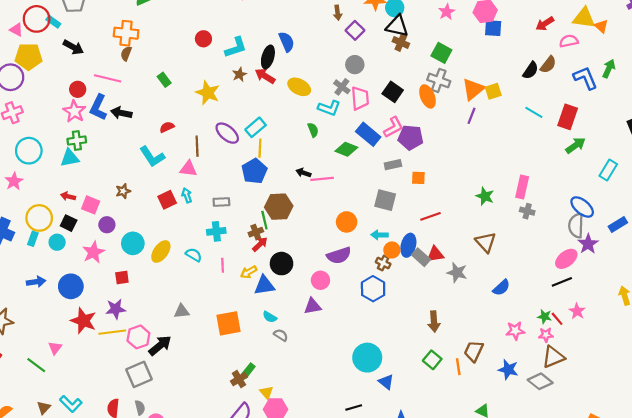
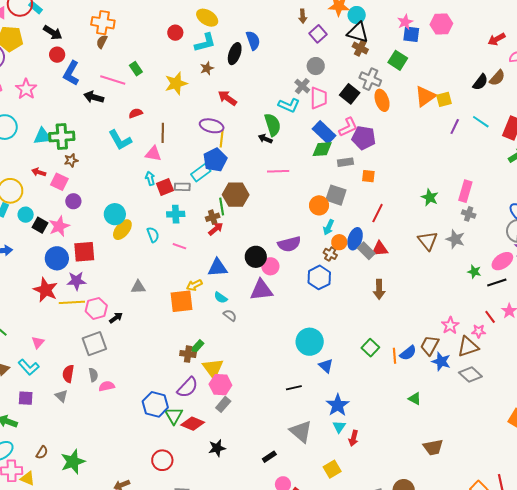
blue square: (493, 28) -> (411, 34), moved
red arrow: (265, 76) -> (227, 98), moved
pink line: (108, 78) -> (113, 80), moved
gray cross: (439, 80) -> (370, 79), moved
yellow ellipse: (299, 87) -> (207, 18), moved
red circle: (78, 89) -> (57, 55), moved
yellow star: (208, 93) -> (176, 83), turned 30
blue L-shape: (98, 107) -> (71, 73), moved
pink star: (74, 111) -> (26, 89), moved
purple line: (472, 116) -> (455, 127), moved
cyan rectangle: (256, 127) -> (201, 173), moved
green semicircle: (313, 130) -> (273, 125), size x1.6
purple ellipse: (227, 133) -> (212, 126), moved, turned -30
green cross: (77, 141) -> (62, 136), moved, size x1.4
green diamond: (346, 149) -> (322, 149), moved, turned -30
black arrow: (303, 173) -> (265, 139), moved
brown star: (123, 191) -> (71, 160), moved
red square: (167, 200) -> (165, 187), moved
red line: (430, 216) -> (378, 213), turned -48
orange circle: (347, 222) -> (319, 205), moved
black square: (69, 223) -> (40, 225), moved
cyan arrow: (379, 235) -> (329, 227), turned -70
cyan circle: (133, 243) -> (115, 214), moved
cyan semicircle: (194, 255) -> (153, 235), turned 35
black circle: (282, 264) -> (256, 257), moved
pink line: (223, 265) -> (179, 246), turned -72
yellow arrow: (249, 272) -> (194, 285), moved
gray star: (457, 273) -> (455, 239), moved
red square: (122, 278) -> (84, 252), size x1.6
blue circle: (71, 286) -> (57, 258), moved
blue semicircle: (501, 288) -> (408, 353), moved
purple triangle: (313, 306) -> (261, 290), size x1.4
green star: (544, 317) -> (474, 272), moved
brown arrow: (434, 322) -> (379, 289), moved
pink star: (515, 331) -> (450, 325), turned -30
black arrow: (160, 345) -> (116, 318), size x0.6
pink triangle: (55, 348) -> (38, 342), moved
brown trapezoid: (474, 351) -> (430, 345), moved
brown triangle: (553, 357) -> (468, 347), moved
brown cross: (239, 379) -> (188, 354), turned 35
yellow triangle: (267, 392) -> (213, 368), size x1.6

